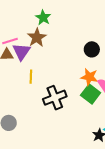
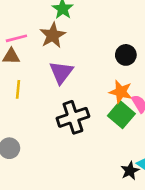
purple triangle: (21, 52) -> (61, 72), moved
yellow line: (31, 77) -> (18, 89), moved

